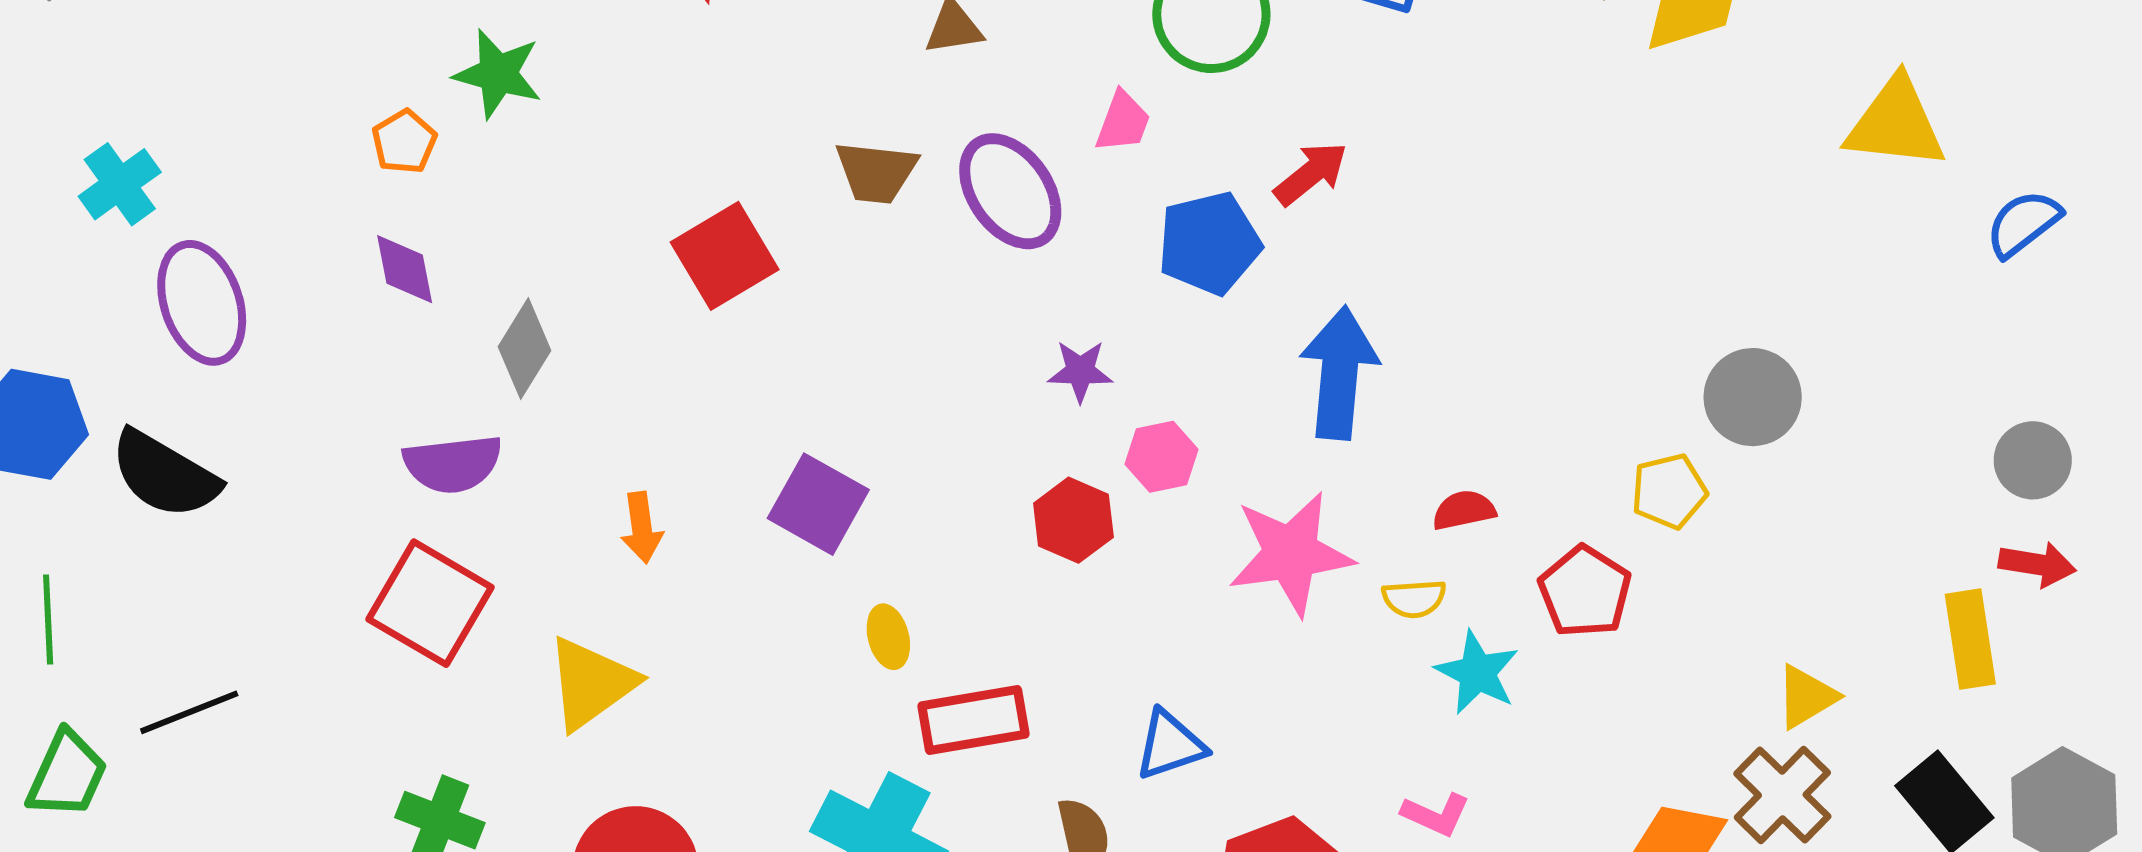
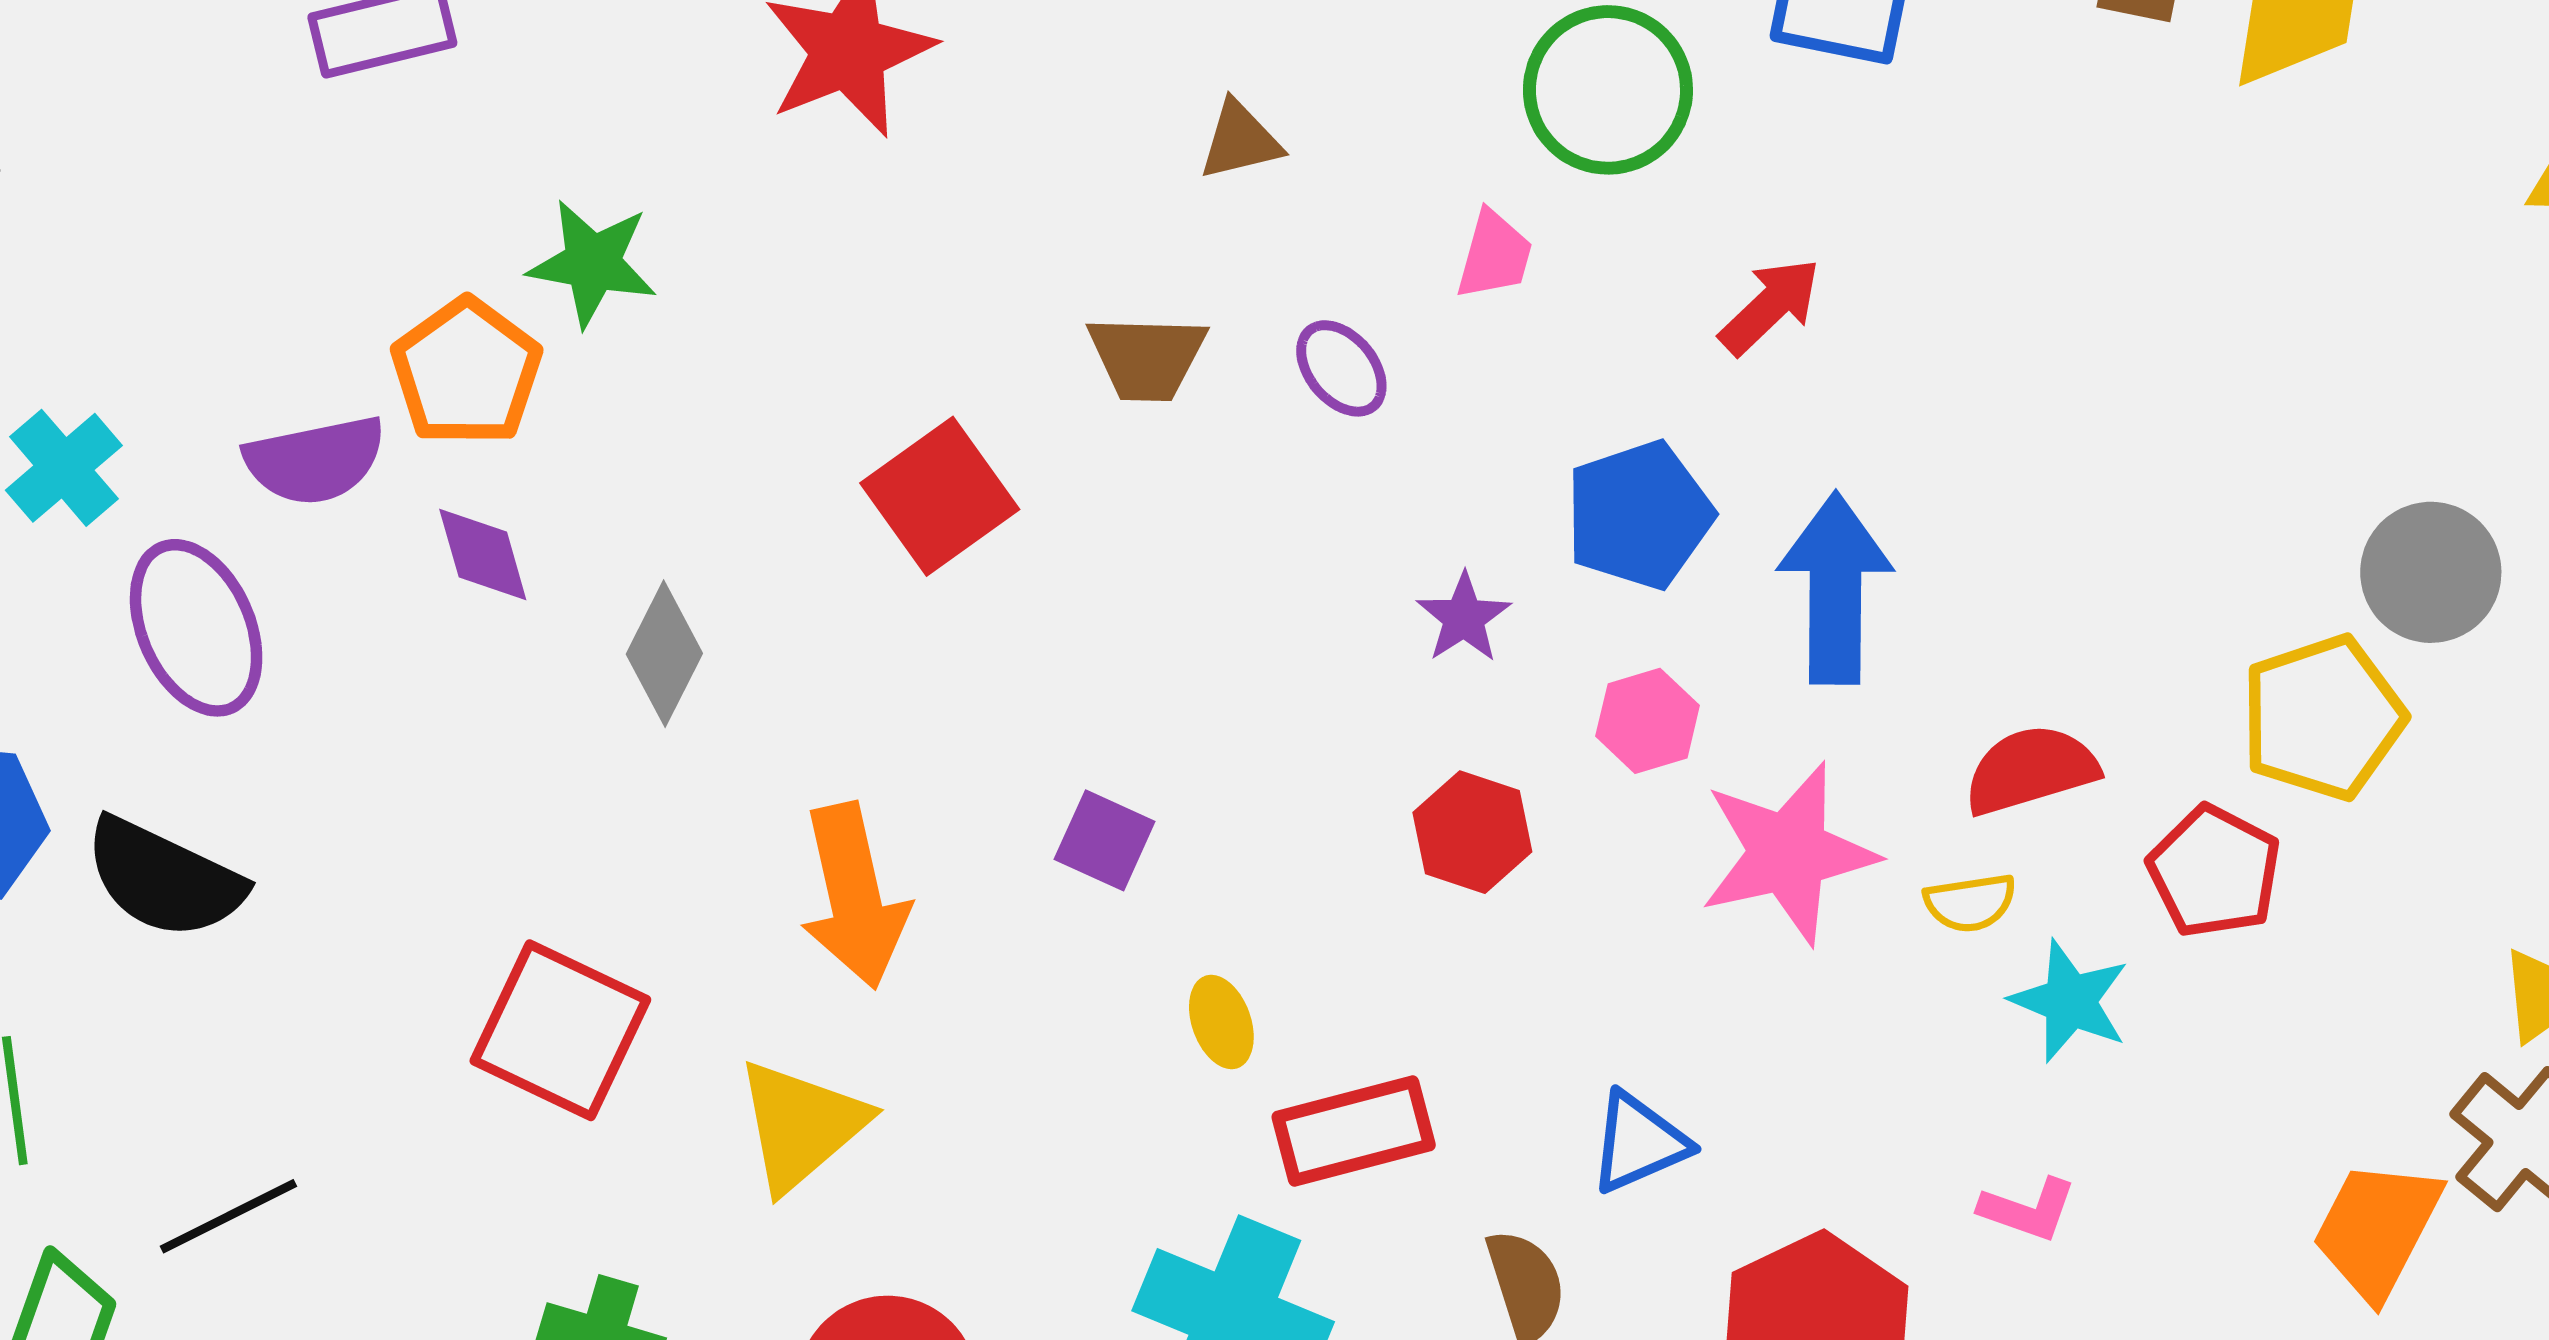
orange pentagon: (404, 142) -> (466, 372), size x1.6
purple ellipse: (1010, 191) -> (1341, 368), size x0.6
blue pentagon: (1209, 243) -> (1639, 515), moved
purple star: (1080, 371) -> (1464, 618), turned -30
pink hexagon: (1162, 457) -> (1648, 721), moved
purple semicircle: (453, 464) -> (315, 460), moved
yellow pentagon: (1669, 491) -> (2323, 718), size x1.5
purple square: (818, 504) -> (1105, 840), size x0.7
red semicircle: (1464, 510) -> (2031, 770), size x1.5
orange arrow: (642, 528) -> (854, 896), size x1.8

